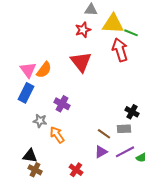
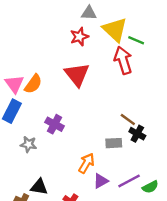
yellow triangle: (113, 24) -> (115, 30), turned 40
gray rectangle: (124, 129) -> (114, 143), moved
brown line: (104, 134) -> (128, 119), moved
orange arrow: (57, 135) -> (86, 163), moved, turned 66
black triangle: (30, 156) -> (39, 187), moved

